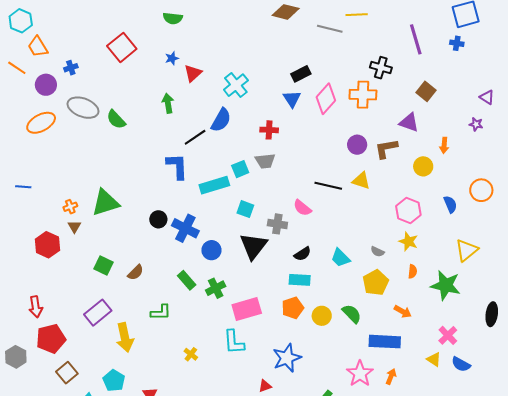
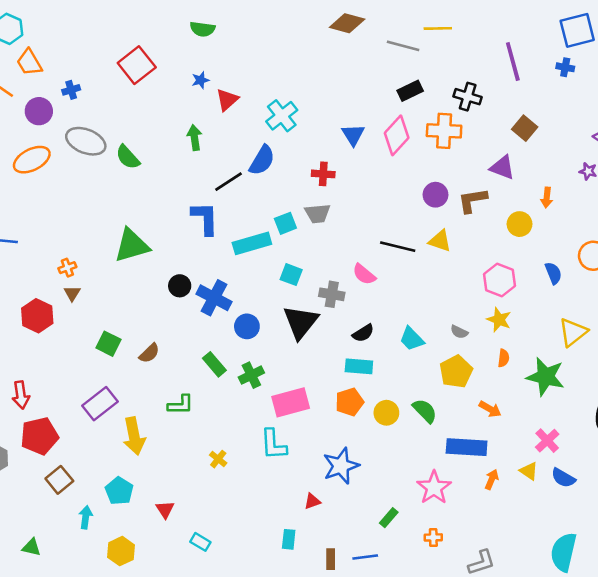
black rectangle: (301, 74) -> (410, 91), moved
green triangle: (105, 203) -> (132, 245), moved
orange arrow: (391, 377) -> (492, 479), moved

